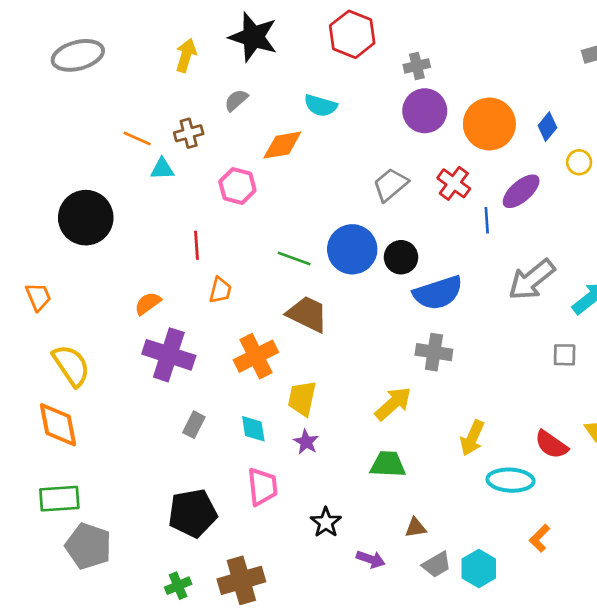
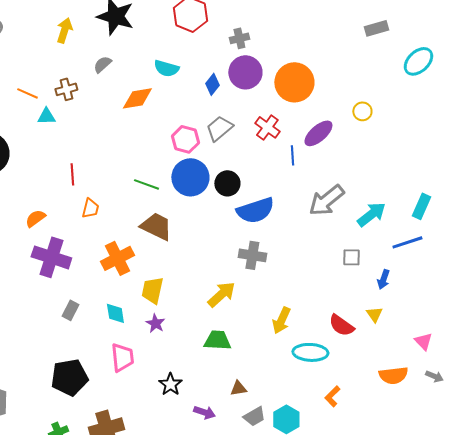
blue diamond: (547, 127) -> (212, 84), moved
pink hexagon: (237, 186) -> (185, 139), moved

